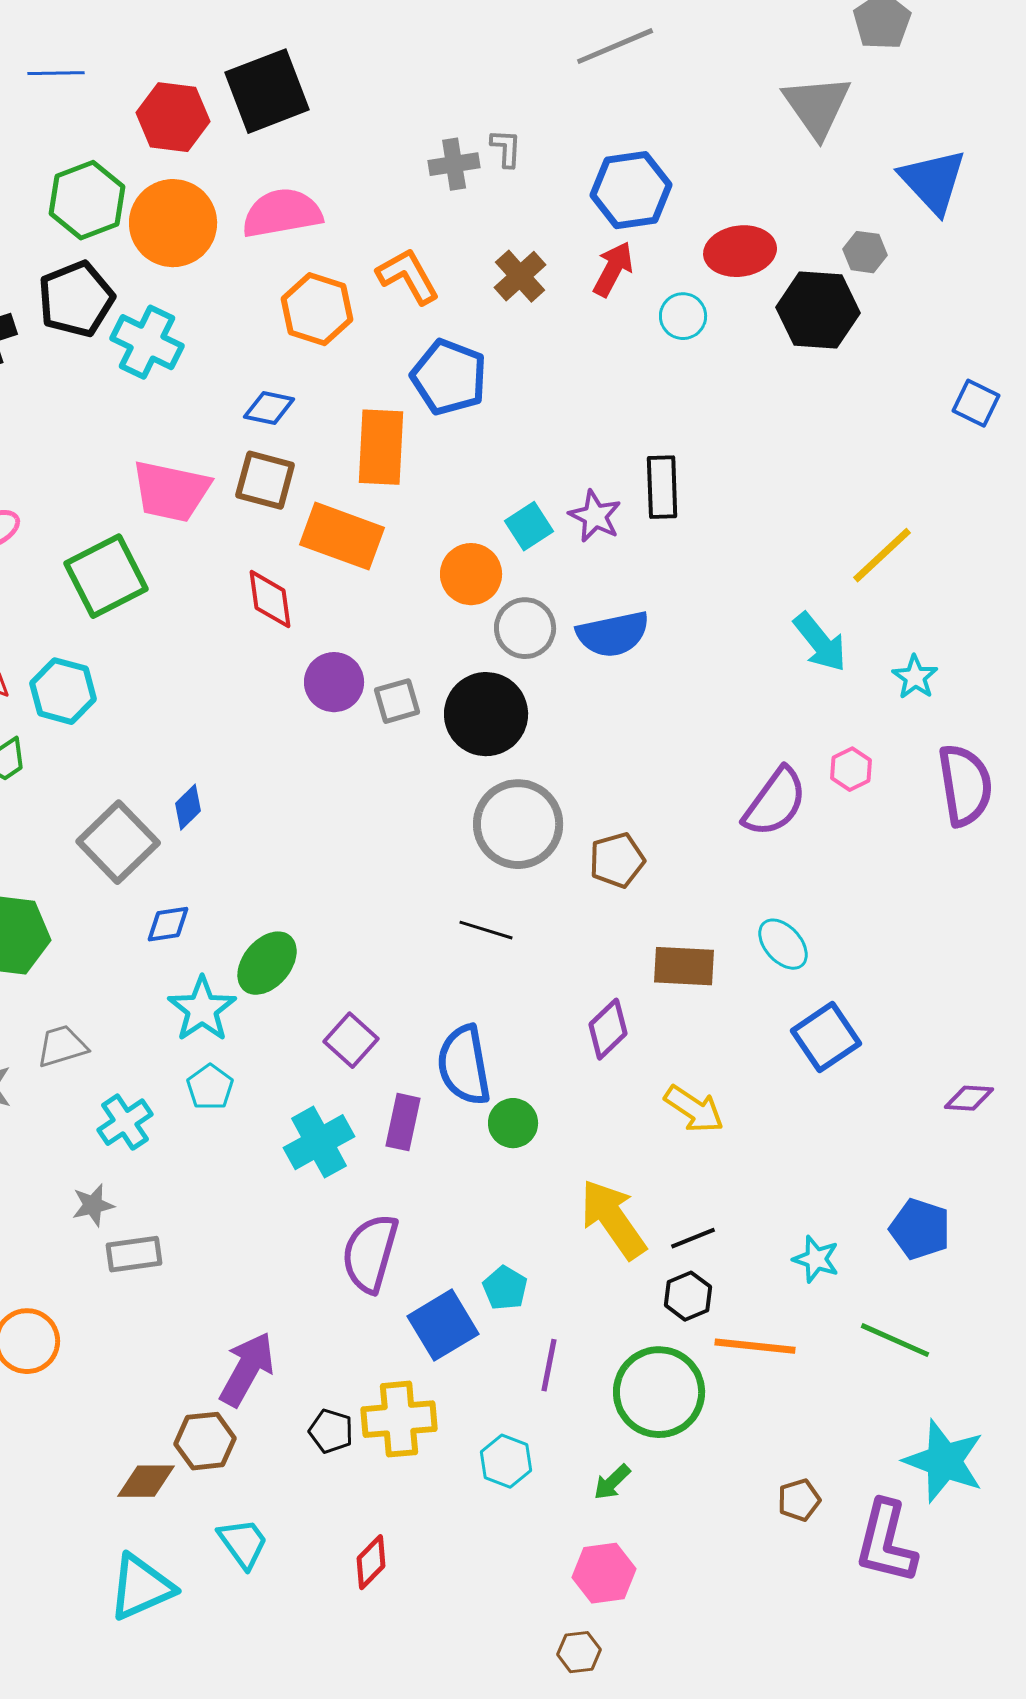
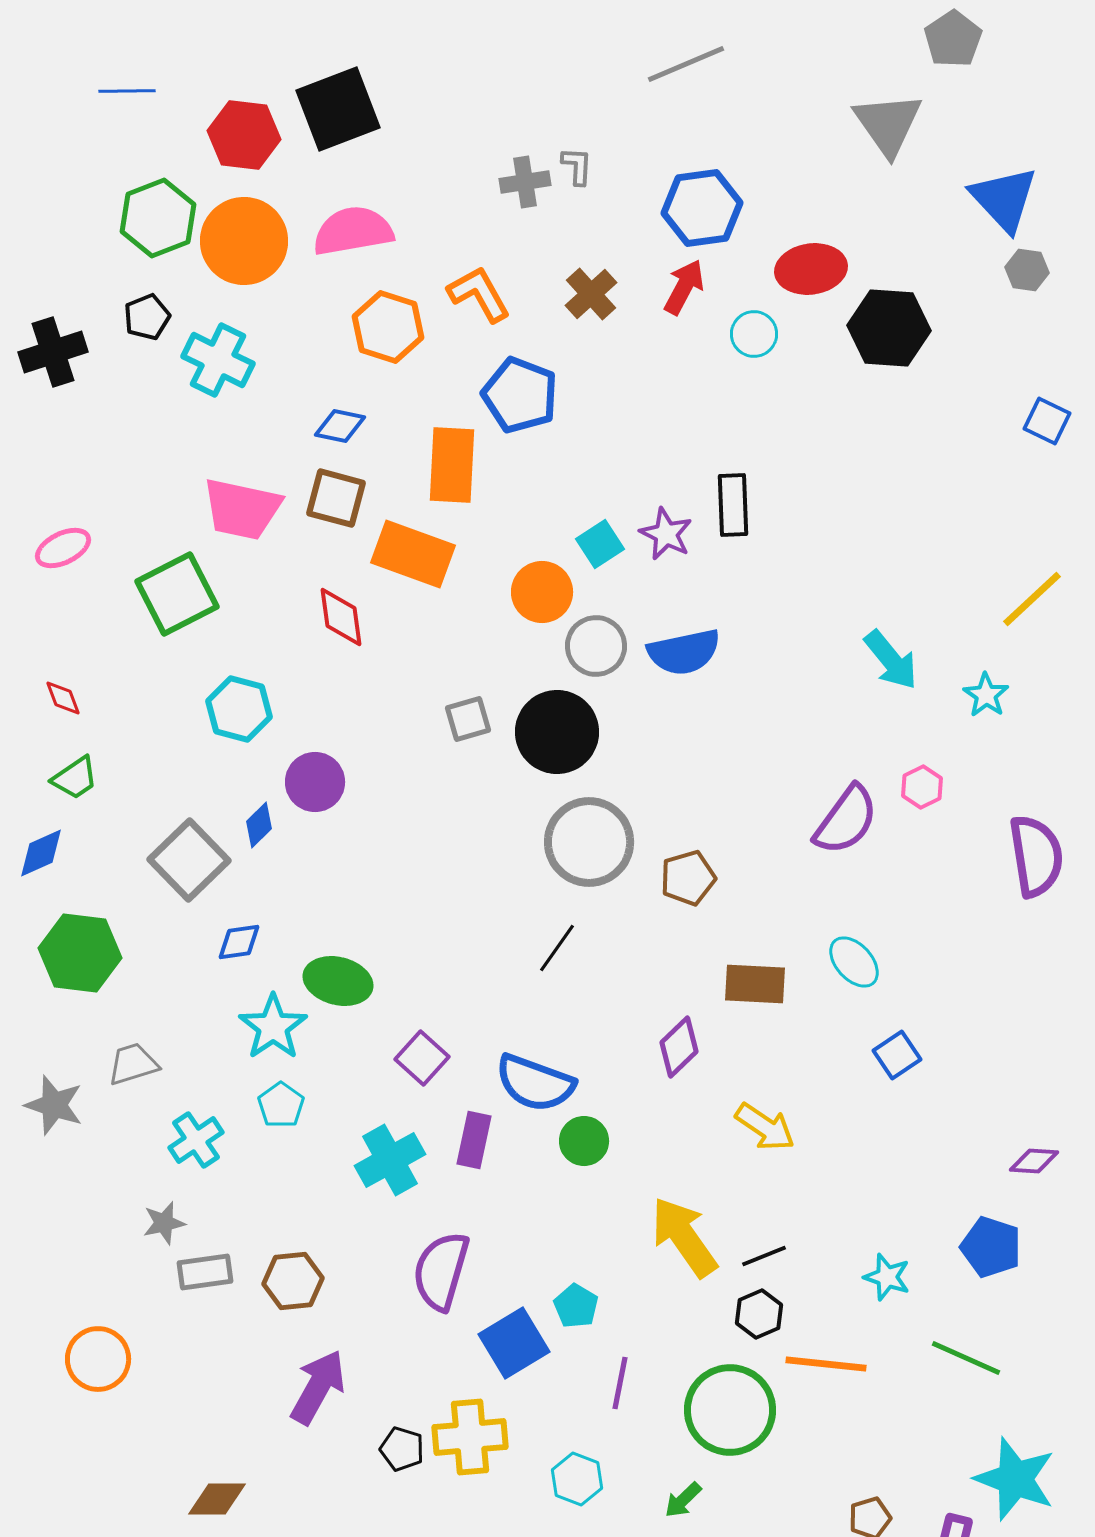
gray hexagon: (865, 252) -> (1027, 270), moved
black pentagon: (76, 299) -> (147, 317), size x0.6
yellow line: (882, 555) -> (1032, 599), moved
purple circle: (334, 682) -> (315, 782), moved
cyan hexagon: (63, 691) -> (239, 709), moved
purple semicircle: (965, 785) -> (1036, 856), moved
black line: (486, 930) -> (557, 948), turned -72
green ellipse: (267, 963) -> (338, 981), turned 64
blue square: (826, 1037) -> (897, 1055), size x0.7
blue semicircle: (464, 1065) -> (535, 1083), turned -60
purple diamond: (969, 1098) -> (1034, 1161), moved
brown hexagon: (205, 1441) -> (293, 1281), moved

